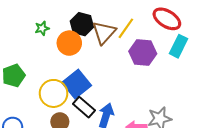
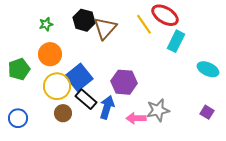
yellow line: (126, 28) -> (144, 24), moved, turned -70
orange circle: (69, 43) -> (50, 54), moved
purple hexagon: (143, 52) -> (124, 82), moved

